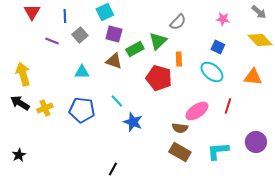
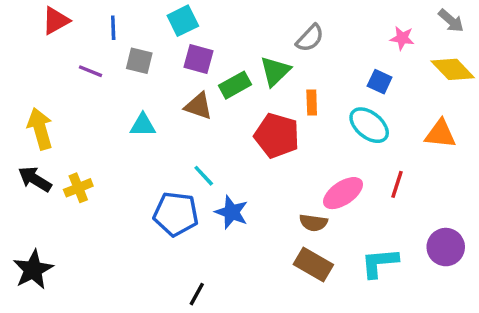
red triangle: (32, 12) -> (56, 21), turned 30
pink star: (223, 19) -> (402, 38), moved
gray square: (80, 35) -> (139, 61), turned -35
blue pentagon: (82, 110) -> (176, 214), moved
black star: (19, 155) -> (33, 270), size x1.6

